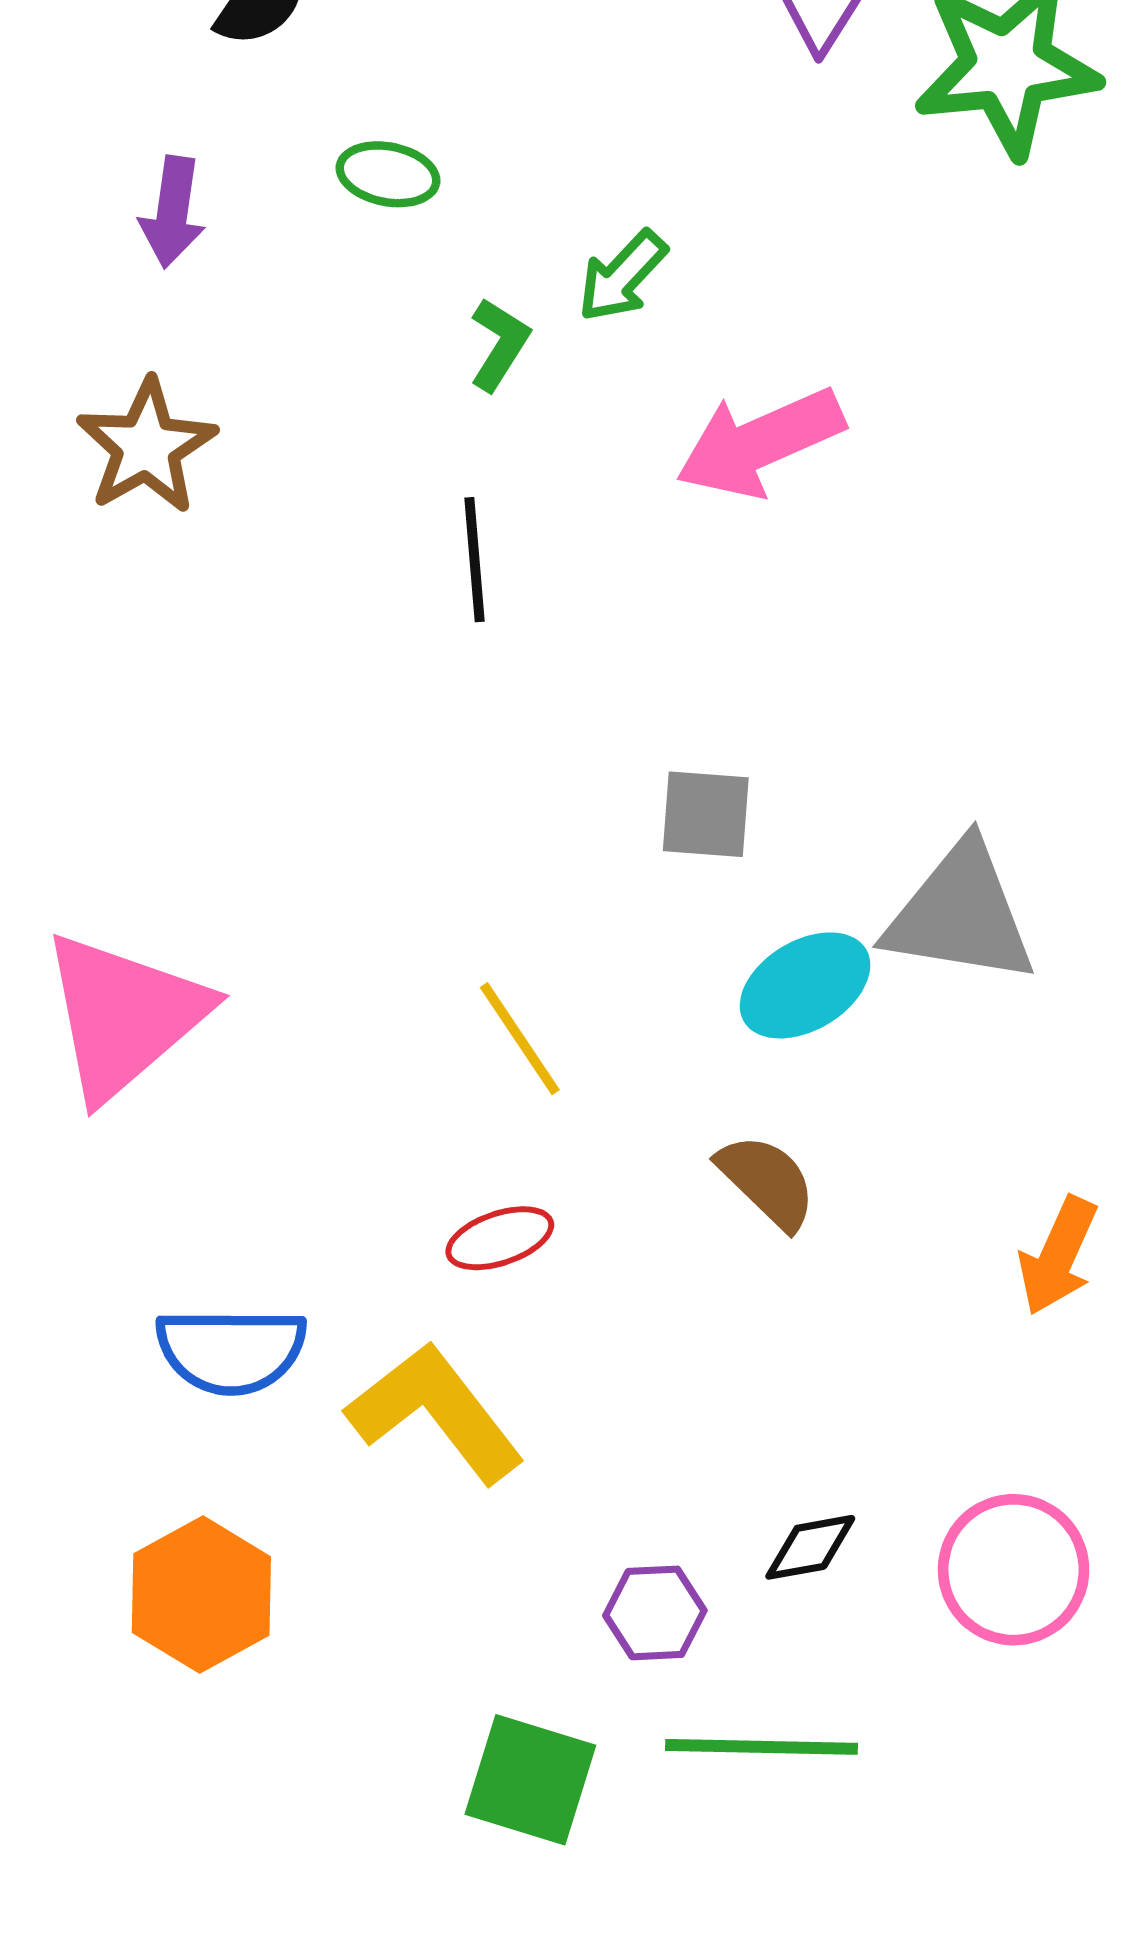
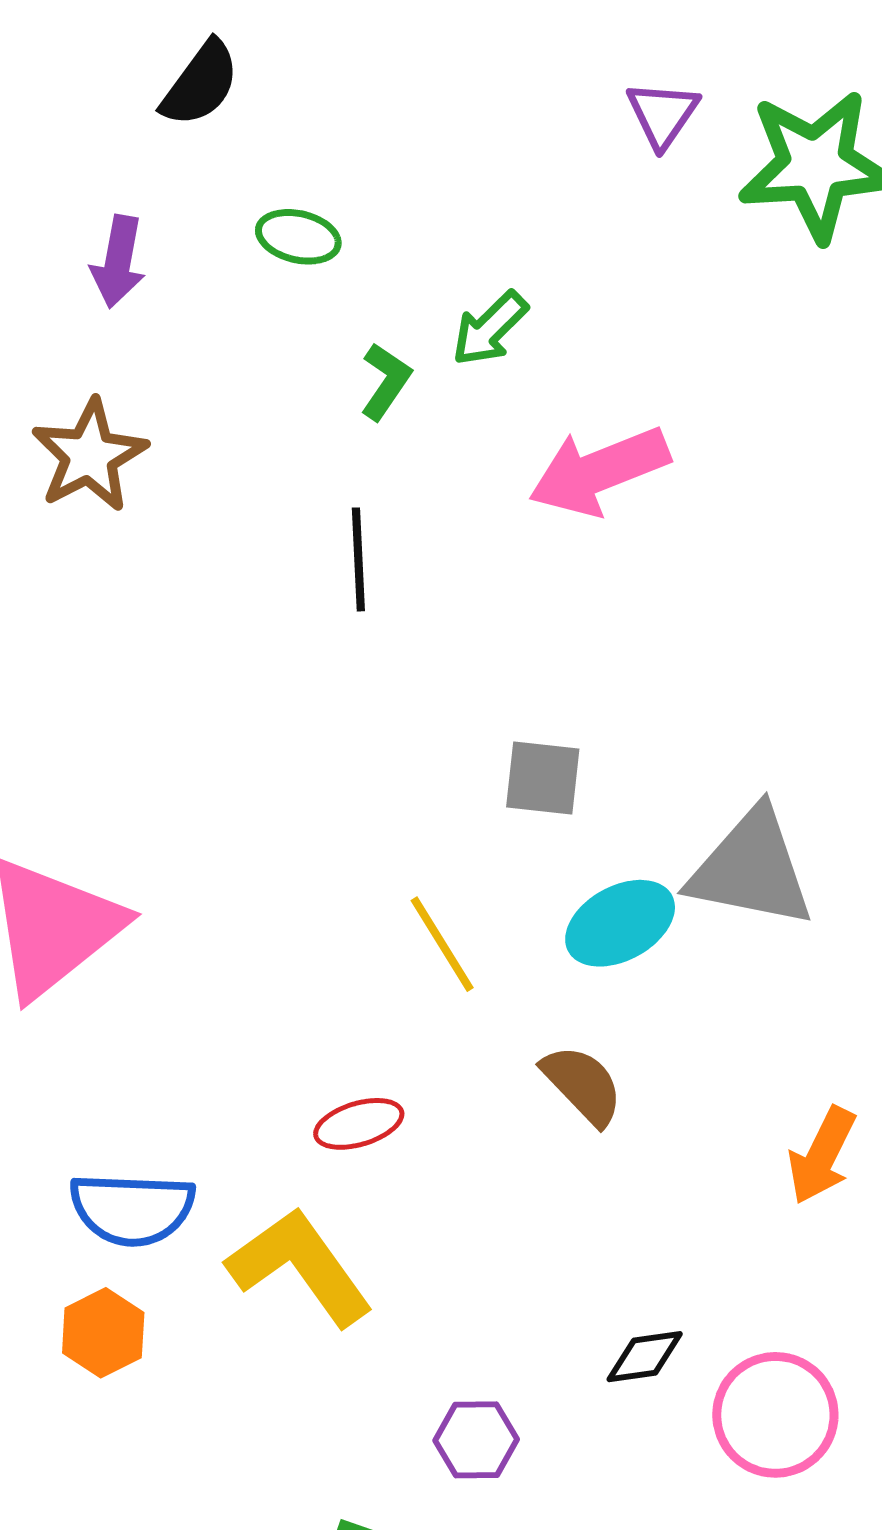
yellow line: (520, 1039) -> (442, 944), moved
black diamond: (810, 1547) -> (645, 1357), moved
orange hexagon: (201, 1595) -> (103, 1333), moved, size x0.7

